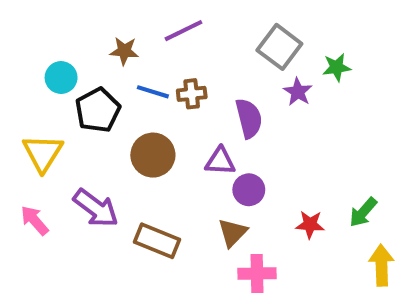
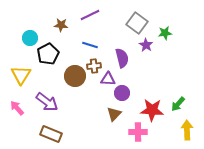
blue line: (153, 92) -> (90, 45), moved
brown cross: (192, 94) -> (94, 66), moved
red star: (310, 224) -> (152, 110), size x1.6
brown rectangle: (157, 241) -> (51, 134), moved
pink cross: (257, 273) -> (138, 132), moved

